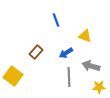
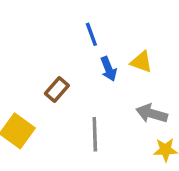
blue arrow: (66, 53) -> (109, 69), moved, turned -80
gray line: (69, 77) -> (95, 134), moved

